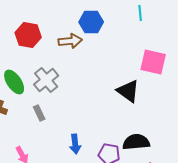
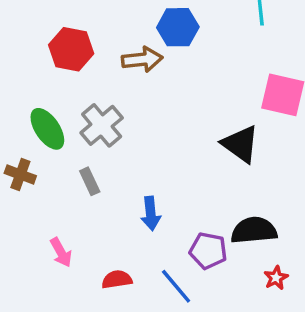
blue arrow: (75, 144) -> (151, 213), moved

